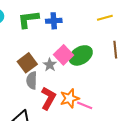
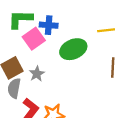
pink square: (63, 55) -> (34, 39), moved
green ellipse: (81, 55) -> (73, 49), moved

